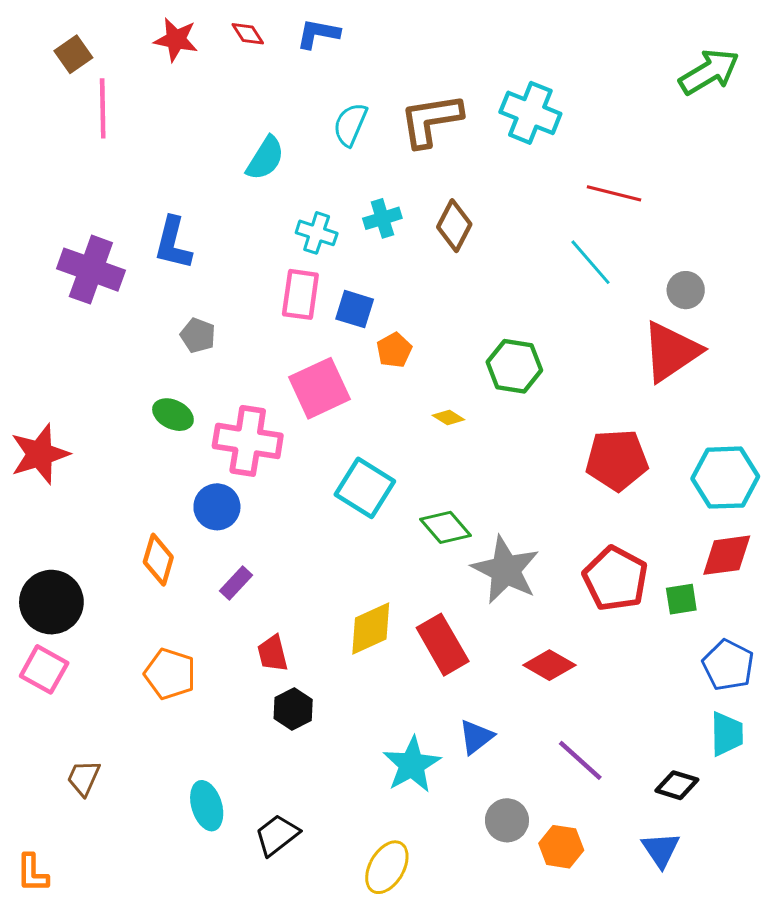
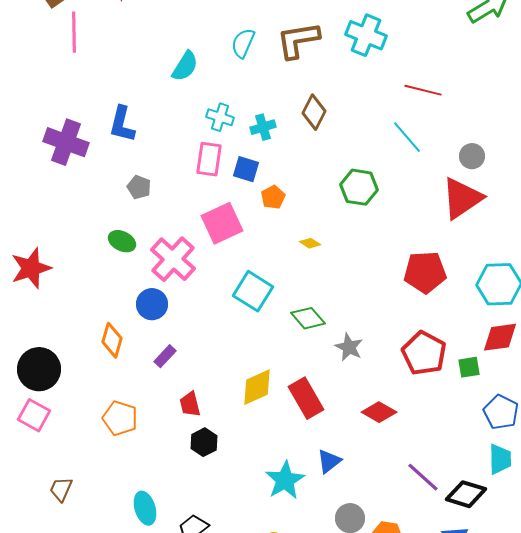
cyan cross: (382, 218) -> (263, 127), moved
green hexagon: (514, 366) -> (359, 187), moved
pink cross: (248, 441) -> (173, 259), turned 33
gray star: (506, 570) -> (349, 347), size x0.6
purple line: (580, 760) -> (423, 477), moved
black diamond: (677, 785) -> (466, 494), size x1.4

